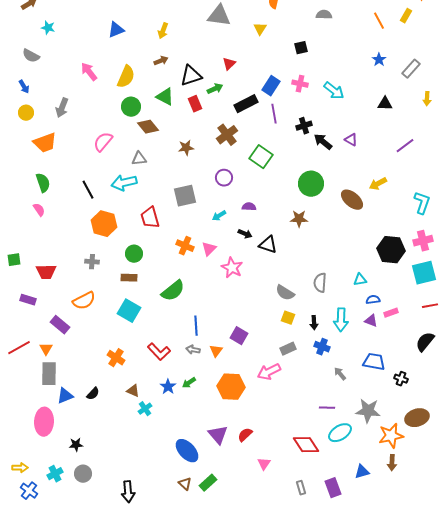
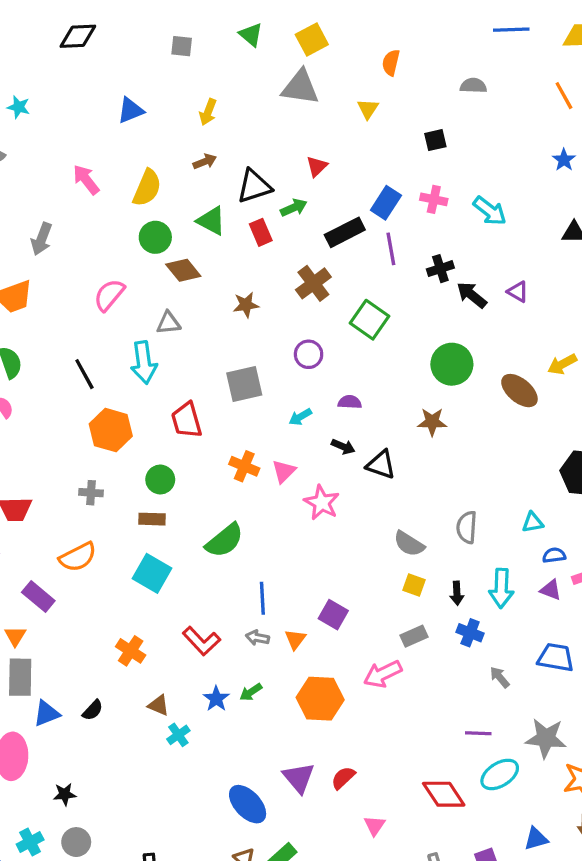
cyan arrow: (124, 183) -> (144, 363), turned -85

